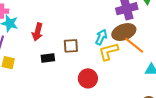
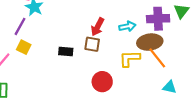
red arrow: (37, 32) -> (98, 27), moved
cyan arrow: (101, 37) -> (127, 26), moved, turned 42

